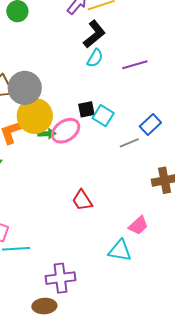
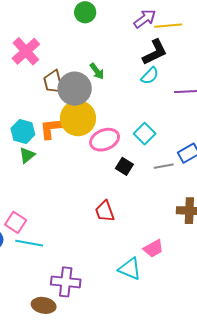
black square: (86, 109) -> (124, 166), moved, turned 30
green arrow: (47, 134) -> (97, 71), moved, turned 42

